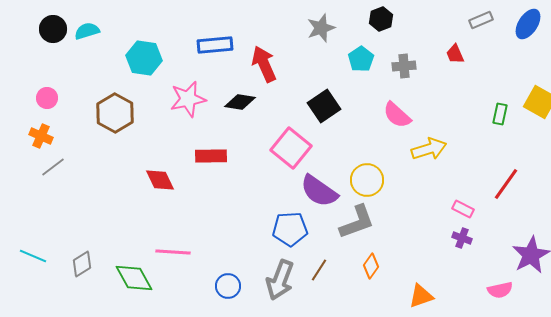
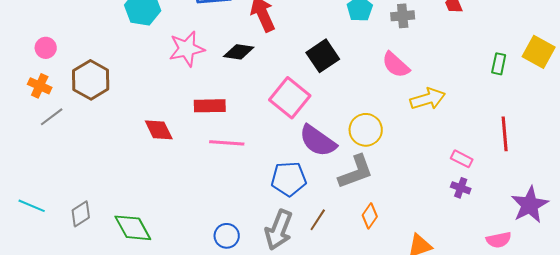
brown hexagon: (115, 113) -> (91, 80), moved
red line: (506, 184) -> (505, 134), turned -40
pink line: (173, 252) -> (227, 143), moved

